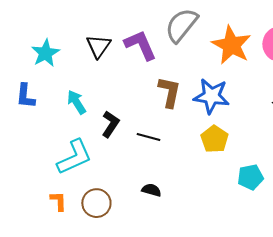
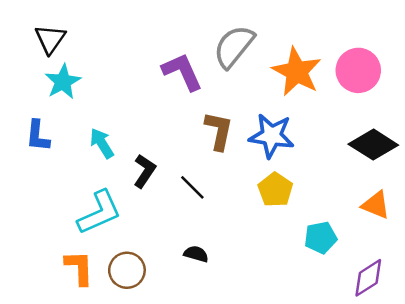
black triangle: (98, 46) -> (50, 39), moved
black line: (148, 137) -> (192, 187), turned 30
orange L-shape: (58, 201) -> (79, 268), size x1.4

